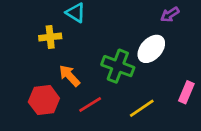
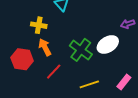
yellow cross: (50, 37) -> (39, 25), moved
red line: (90, 105) -> (54, 72), turned -30

